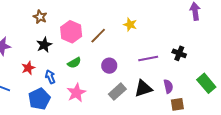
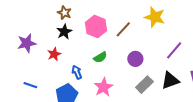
yellow star: (130, 25) -> (155, 17), size x1.5
black star: (44, 45) -> (64, 32), moved
purple line: (148, 58) -> (174, 50), turned -36
red star: (28, 68) -> (54, 54), moved

